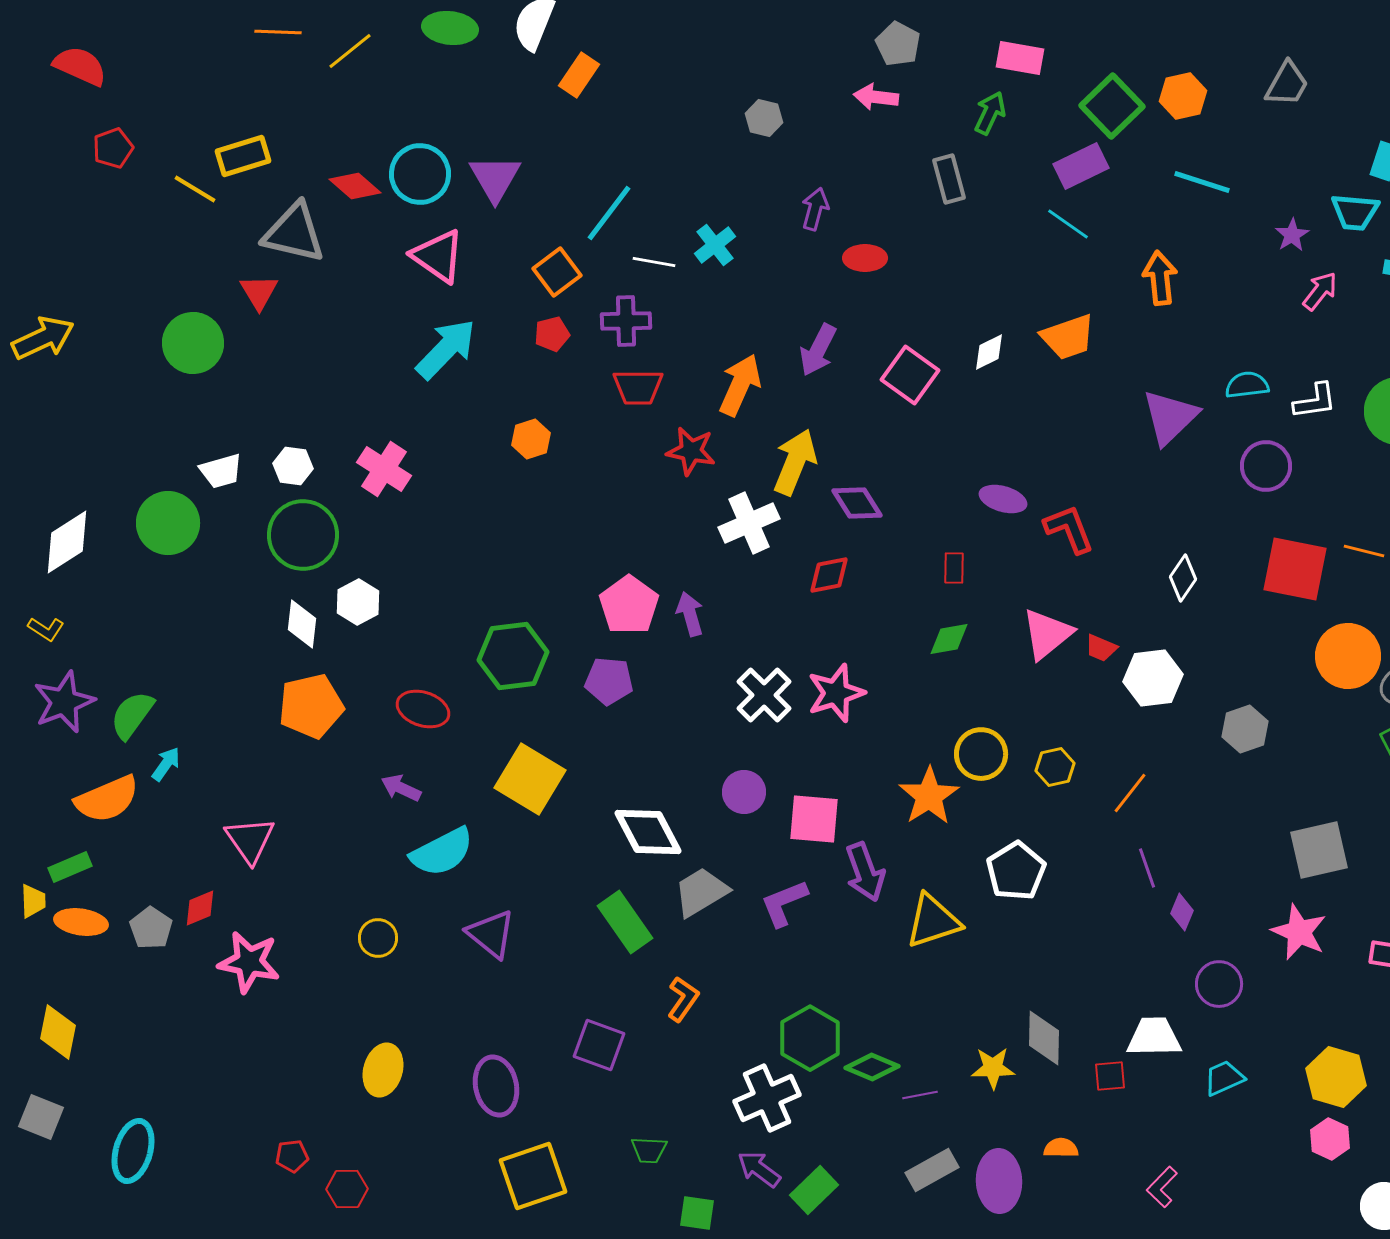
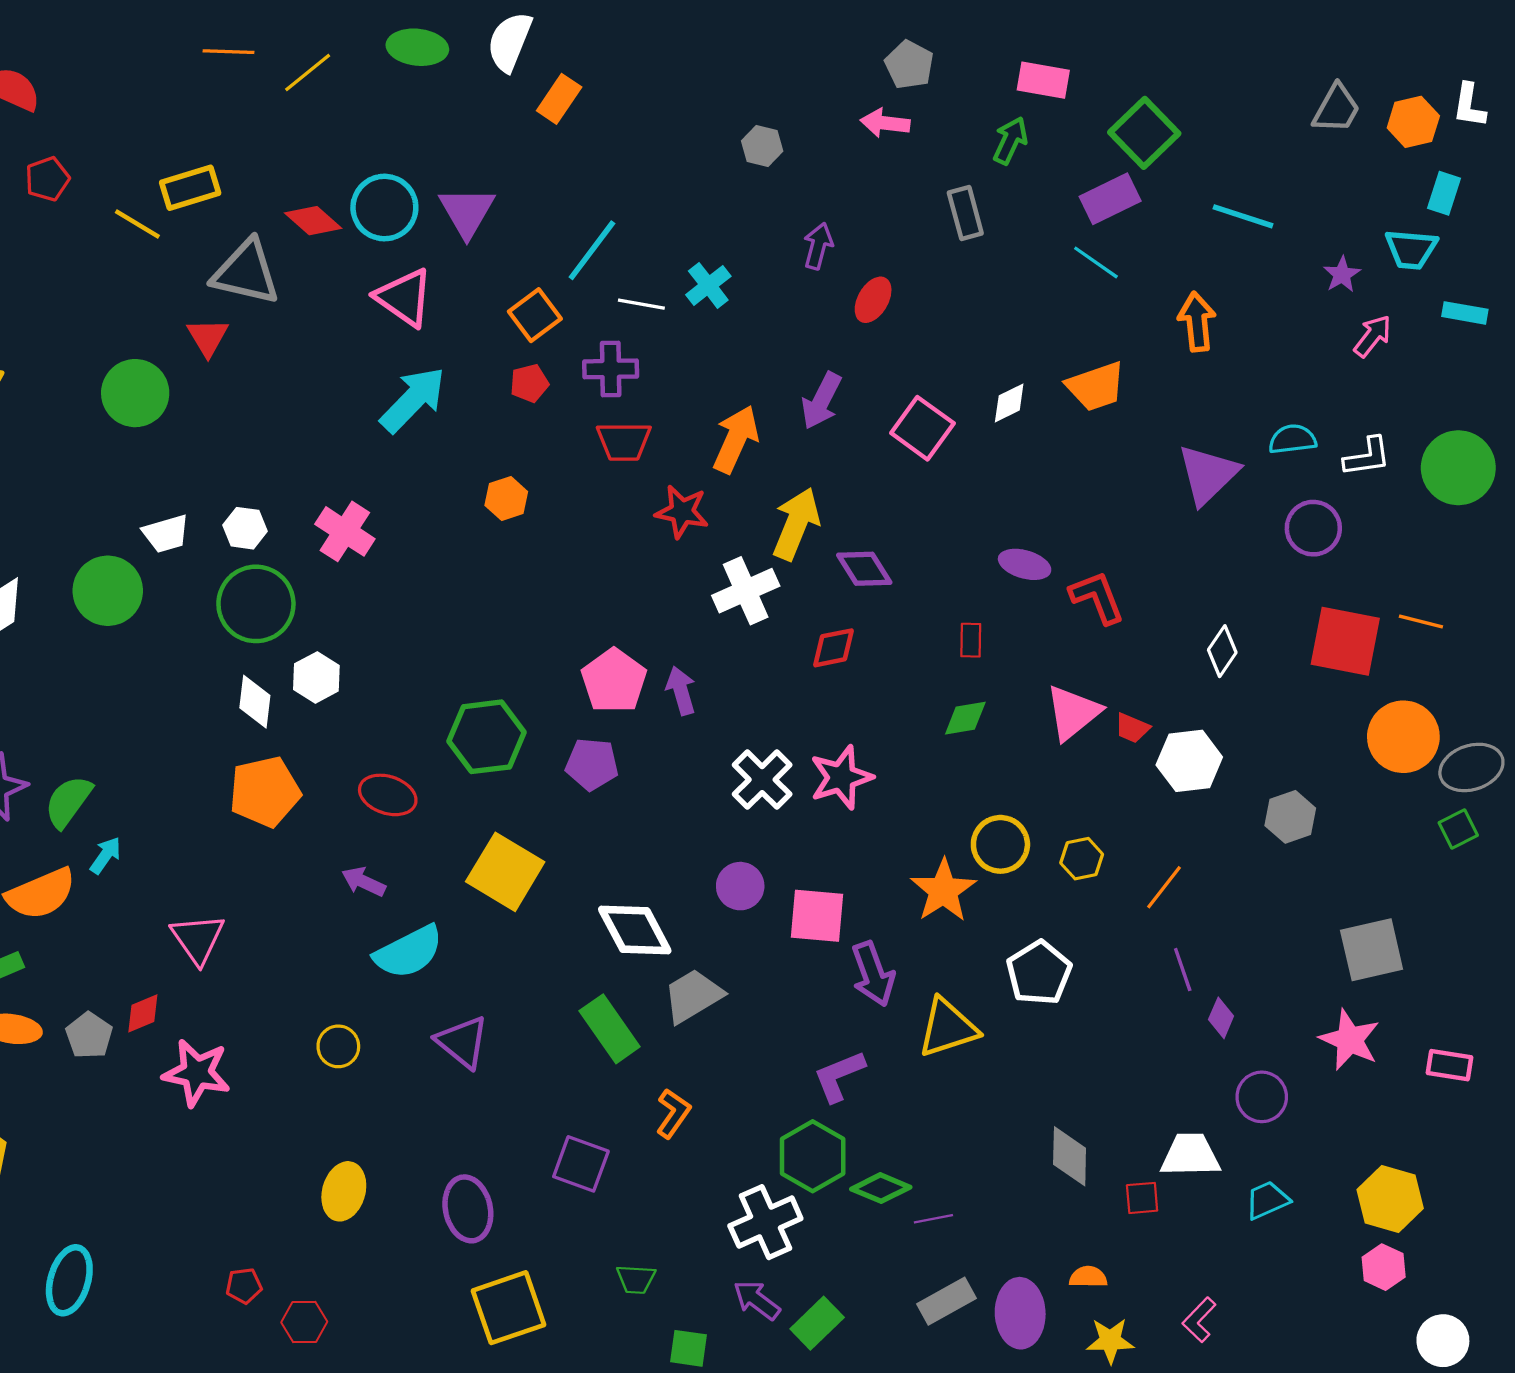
orange hexagon: (1183, 96) -> (1413, 122), moved
red ellipse: (865, 258) -> (873, 300), turned -60
purple L-shape: (784, 903) -> (839, 1076), moved
yellow star: (993, 1068) -> (1110, 1341), moved

